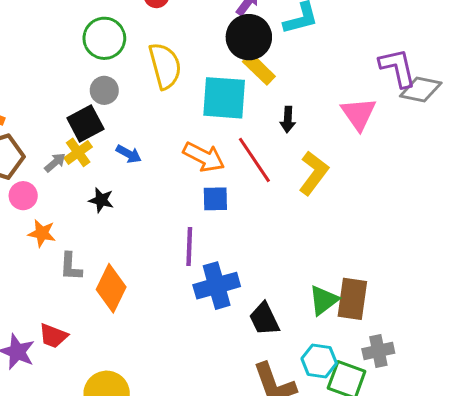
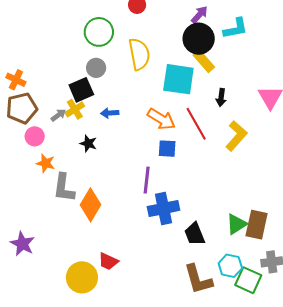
blue arrow: (129, 154) -> (110, 113), turned 144
gray L-shape: (71, 267) -> (64, 188), size x1.4
red trapezoid: (53, 336) -> (108, 261), moved

